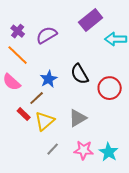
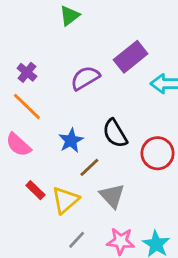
purple semicircle: (47, 35) -> (85, 78), moved
brown line: (37, 98) -> (89, 167), moved
gray triangle: (78, 118) -> (112, 196), turned -42

